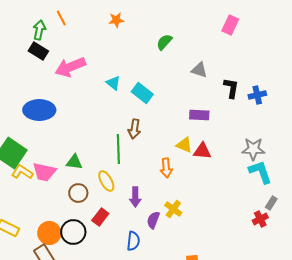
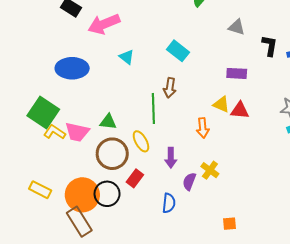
cyan triangle: (113, 83) -> (127, 57), moved
brown circle: (78, 193) -> (112, 154), size x1.6
orange circle: (49, 233) -> (82, 195), size x1.4

